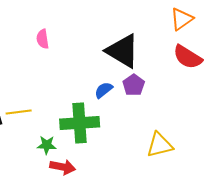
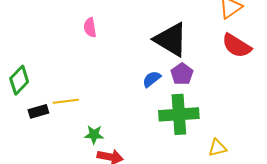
green cross: (80, 123) -> (179, 114), moved
yellow triangle: (160, 145) -> (217, 148), moved, size x0.7

